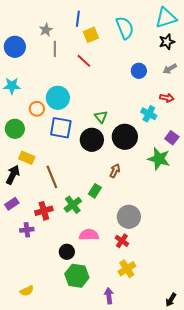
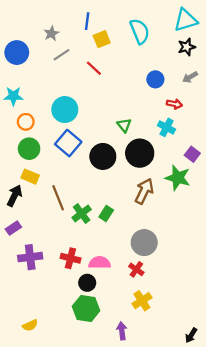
gray line: (55, 49) -> (61, 55), turned 56
red arrow: (167, 98) -> (174, 104), moved
orange circle: (37, 109) -> (26, 122), moved
green triangle: (101, 117) -> (124, 125), moved
blue square: (61, 128) -> (68, 143), turned 30
green circle: (15, 129) -> (29, 149), moved
brown arrow: (115, 171) -> (144, 191), moved, size x1.6
green cross: (73, 205) -> (82, 213), moved
red cross: (44, 211) -> (70, 258), moved, turned 30
purple cross: (27, 230) -> (30, 257), size x1.5
black circle: (67, 252) -> (87, 283), moved

